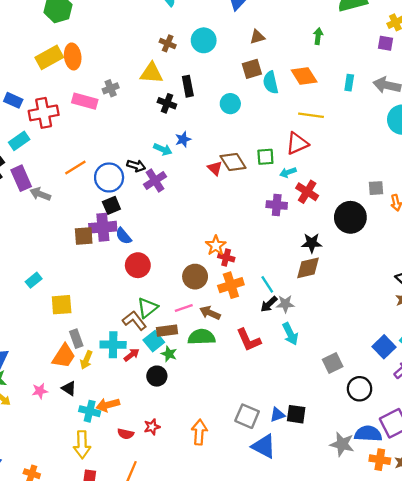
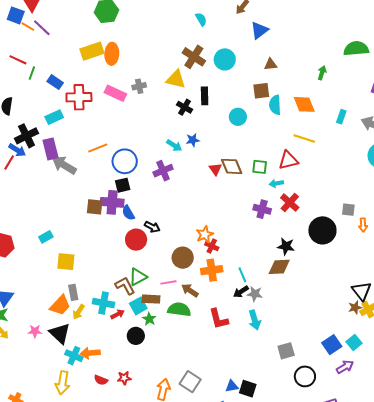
brown cross: (168, 43) -> (194, 57), size x1.6
black arrow: (136, 166) -> (152, 227), moved
gray arrow: (40, 194) -> (64, 165), size x1.4
black triangle: (69, 388) -> (60, 333), size x1.6
gray square: (247, 416) -> (190, 382), moved

